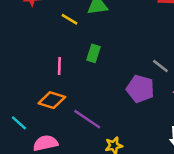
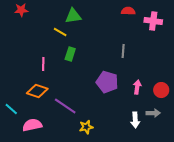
yellow line: (69, 19) -> (60, 32), moved
gray line: (160, 66) -> (123, 51), moved, turned 56

